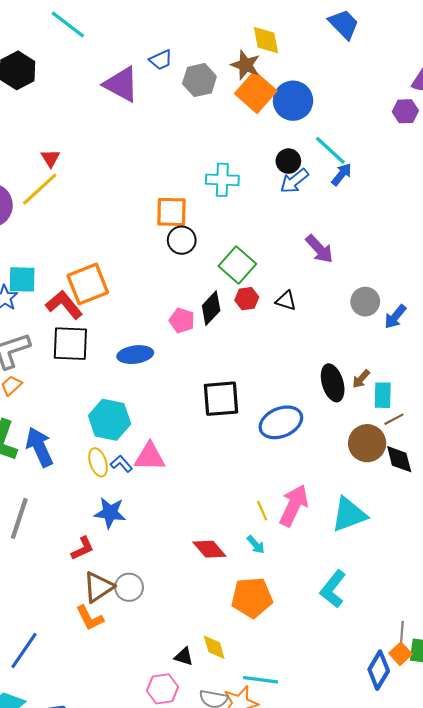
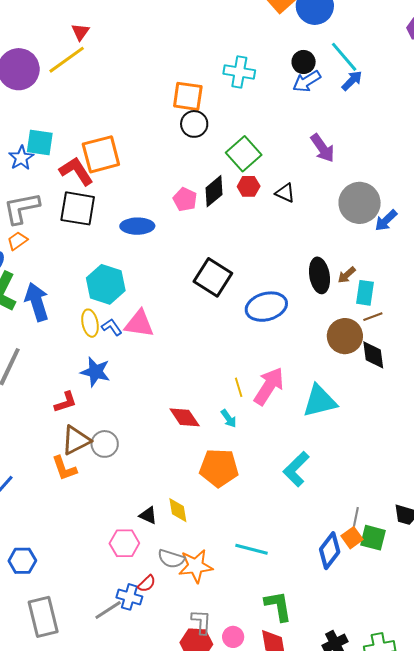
gray circle: (365, 302) -> (360, 203), size x1.5
black square: (221, 399) -> (213, 277), turned 30
cyan line: (261, 680) -> (251, 549), moved

